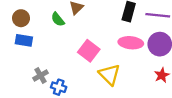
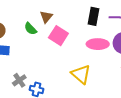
pink square: (89, 51) -> (58, 36), moved

